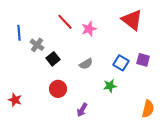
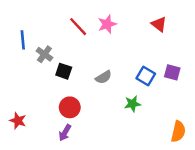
red triangle: (132, 20) -> (159, 24), size x0.6
pink star: (89, 29) -> (107, 24), moved
black square: (53, 59) -> (64, 71), turned -32
purple arrow: (82, 110) -> (65, 133), moved

